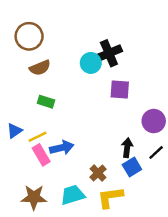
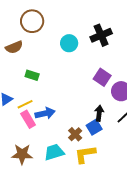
brown circle: (29, 36) -> (32, 21), moved
black cross: (109, 53) -> (101, 35), moved
brown semicircle: (40, 68) -> (14, 47), moved
purple square: (120, 90) -> (102, 77), moved, turned 30
blue square: (132, 167) -> (94, 127), moved

